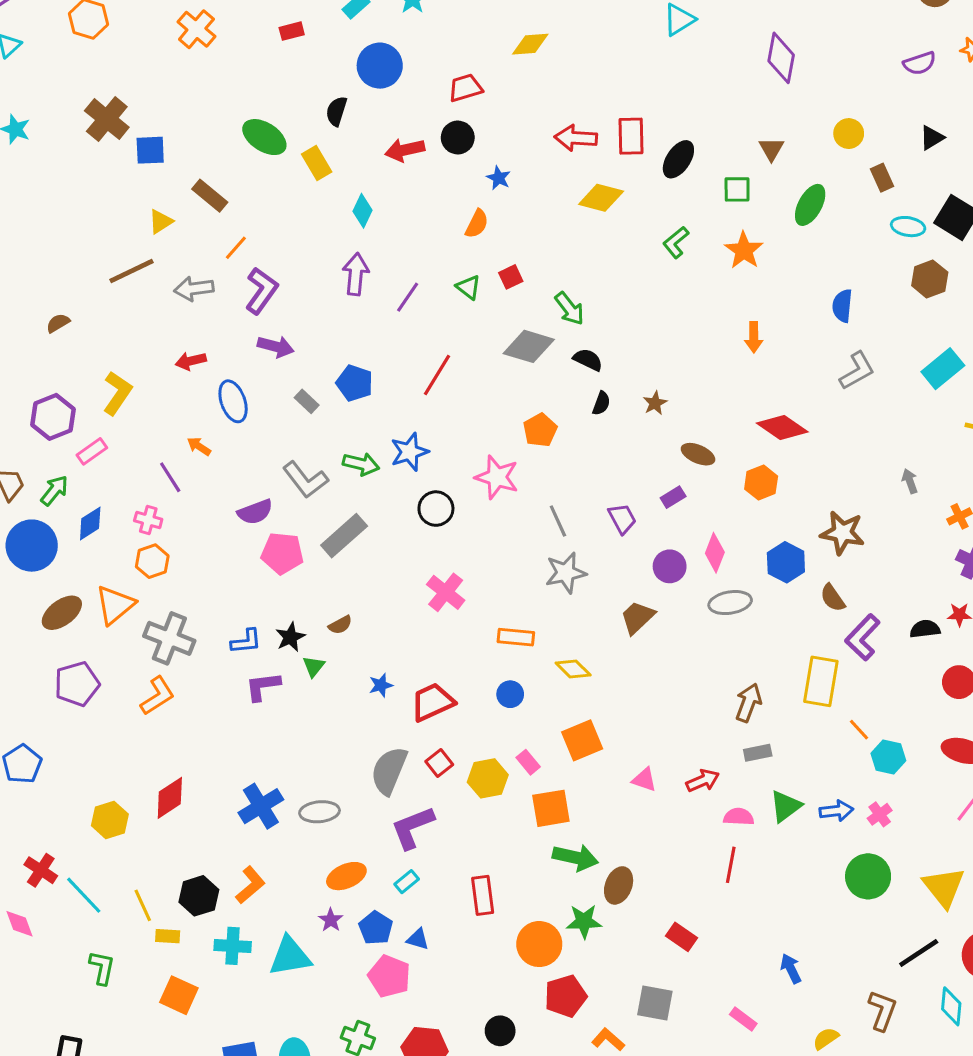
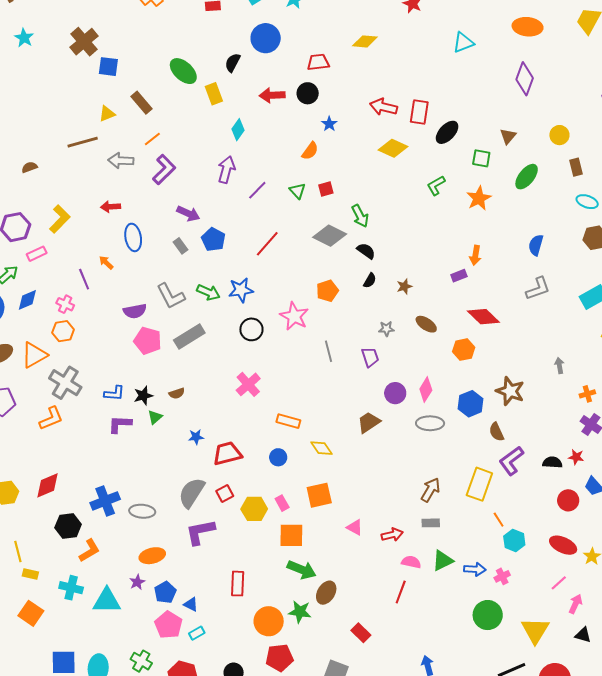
purple arrow: (276, 347) -> (188, 214), moved
purple rectangle: (673, 497) -> (459, 276), moved
gray star: (566, 573) -> (386, 329), moved, size x0.6
cyan rectangle: (407, 882) -> (197, 633), moved
black hexagon: (199, 896) -> (68, 526), moved

